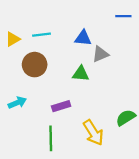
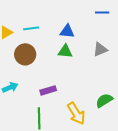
gray triangle: (100, 54) -> (100, 49), moved
green triangle: (81, 74) -> (65, 51), moved

